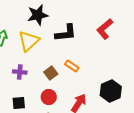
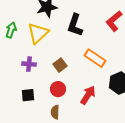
black L-shape: (66, 33) -> (75, 25), turned 115
orange rectangle: (72, 66) -> (95, 58), moved, size x1.5

